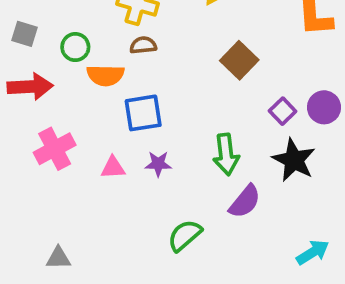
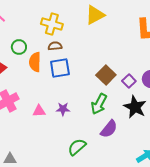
brown square: (239, 60) -> (106, 75), moved
orange semicircle: (105, 75) -> (35, 62), turned 90
blue square: (143, 113) -> (60, 68), moved
green arrow: (226, 154) -> (99, 104), turned 35

